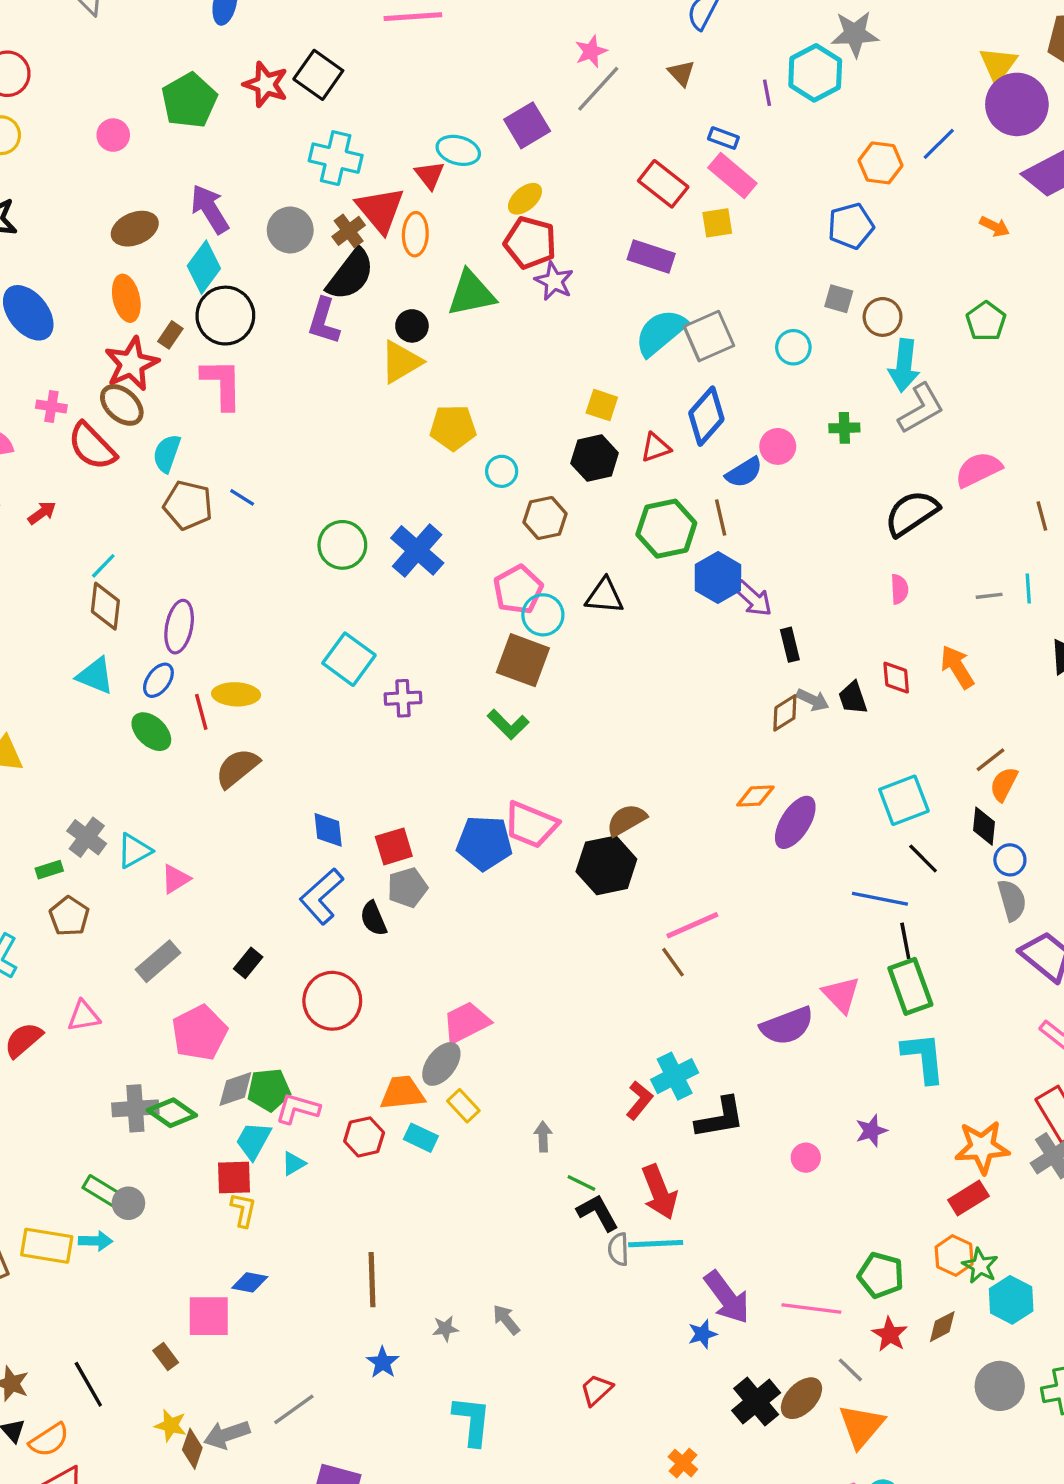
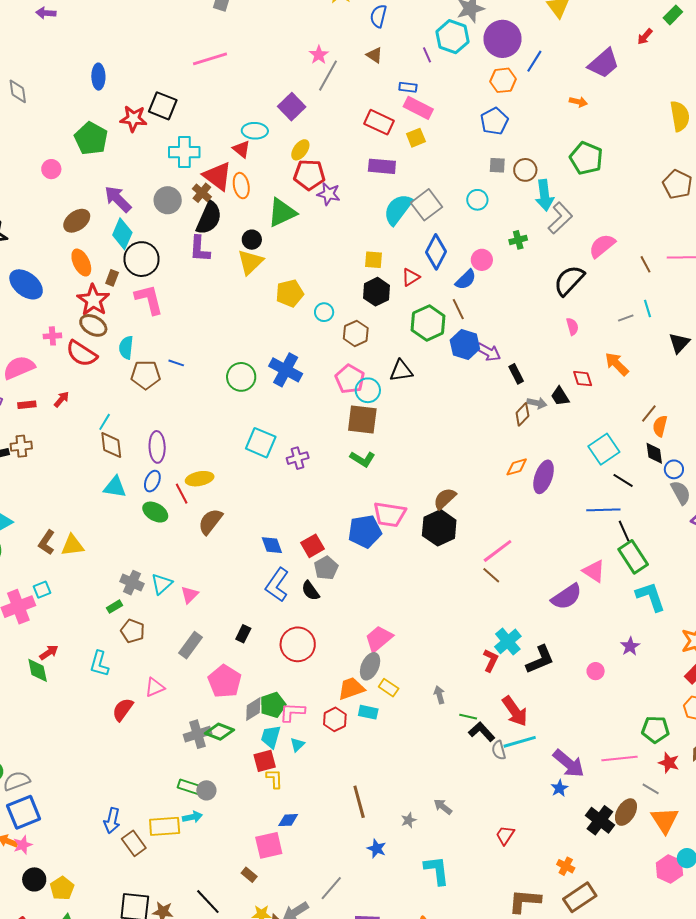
purple circle: (1017, 104) -> (503, 39), moved
green pentagon: (986, 321) -> (586, 158), size x1.4

